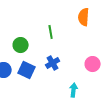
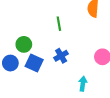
green circle: (21, 45) -> (24, 44), moved

